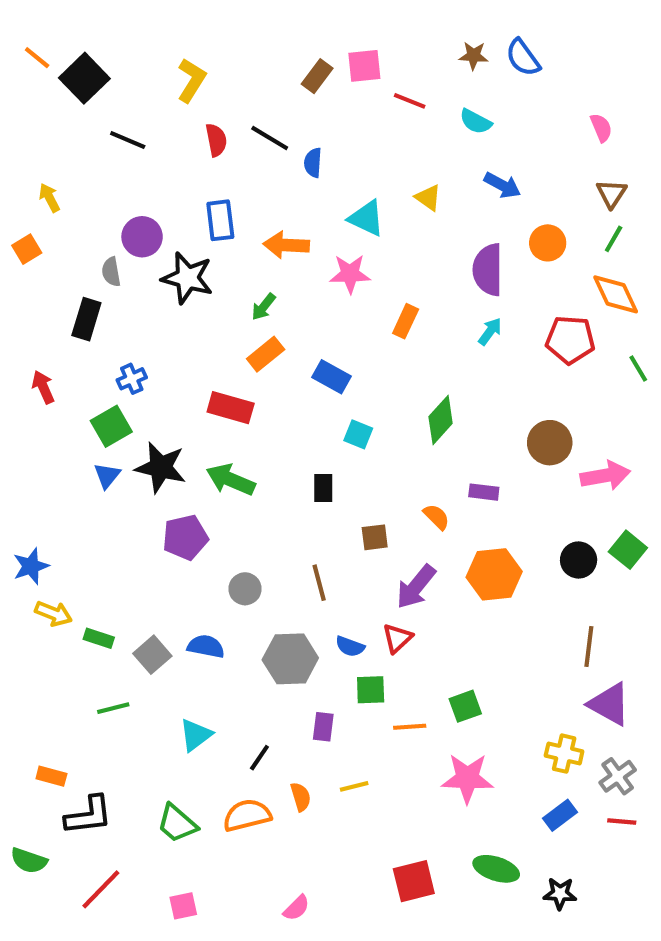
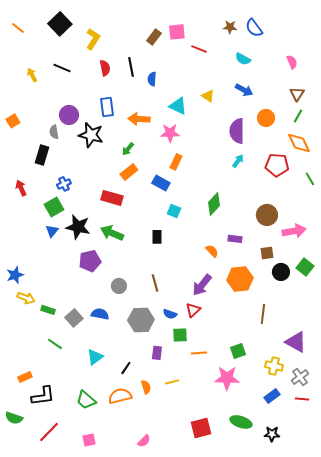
black square: (84, 78) -> (60, 24), moved
cyan semicircle: (476, 121) -> (243, 59), moved
black line: (270, 138) -> (131, 67), turned 48
yellow arrow: (49, 198) -> (32, 75), moved
orange rectangle: (406, 321) -> (176, 162), moved
brown square: (375, 537) -> (267, 253), moved
brown line: (589, 646) -> (263, 314), moved
green square: (465, 706) -> (238, 351), moved
green line: (113, 708) -> (55, 344), turned 49
orange rectangle: (51, 776) -> (25, 377), turned -40

